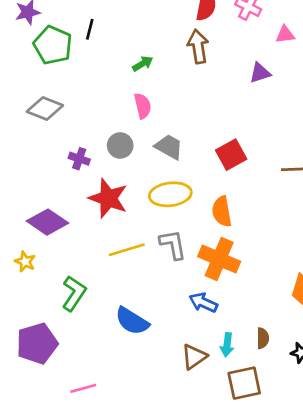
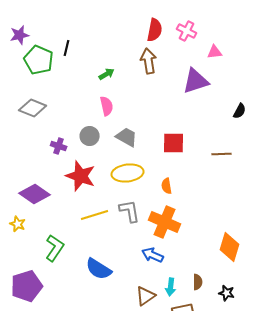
purple triangle: (260, 73) -> (196, 81), size x1.6
red square: (231, 155) -> (174, 143), turned 30
orange semicircle: (222, 211) -> (167, 186), size x0.7

